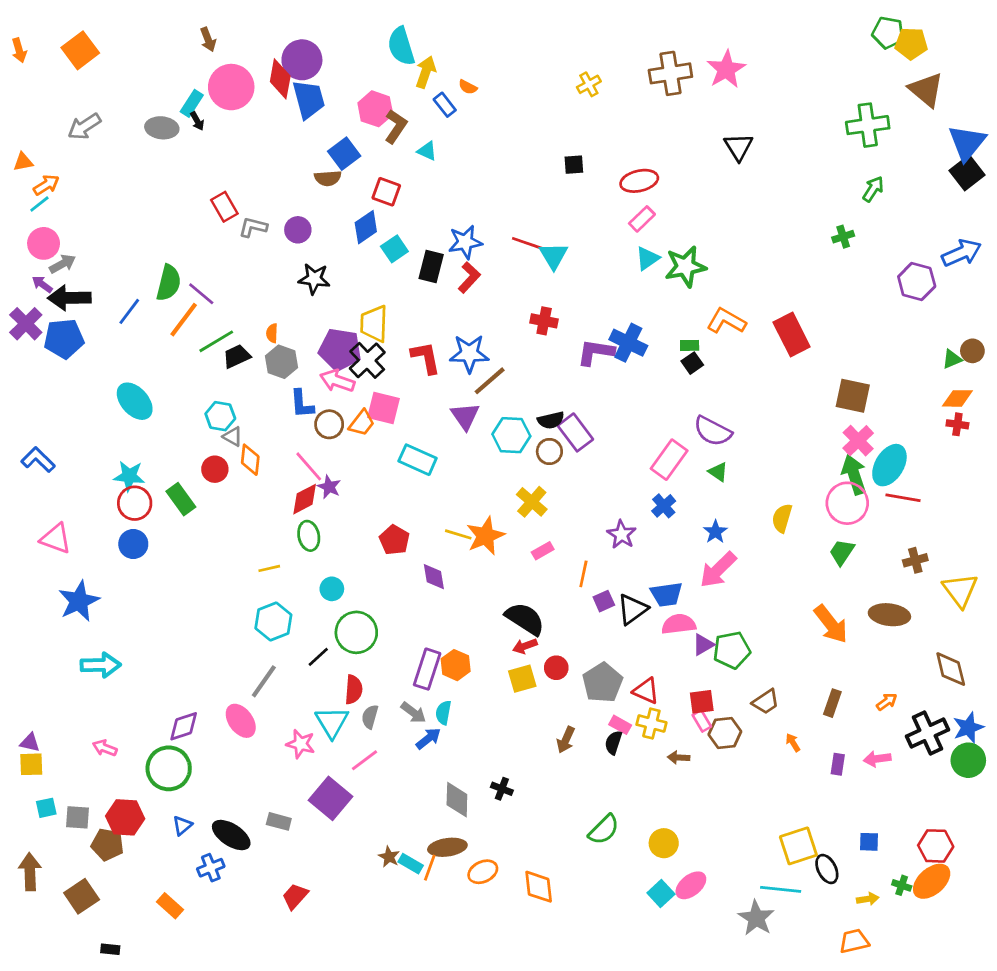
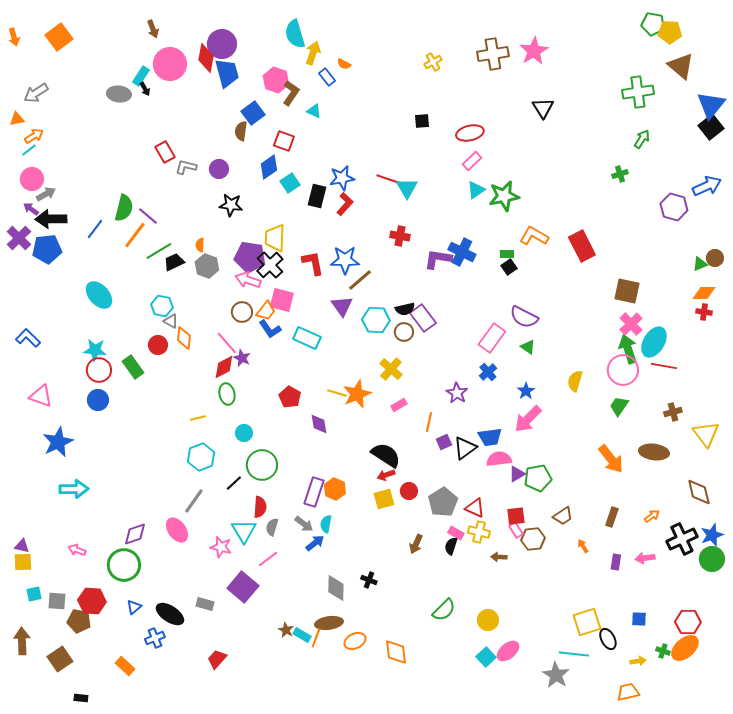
gray arrow: (84, 126) -> (36, 93), moved
brown semicircle: (328, 178) -> (241, 131), turned 102
blue L-shape: (302, 404) -> (270, 329), moved, turned -30

